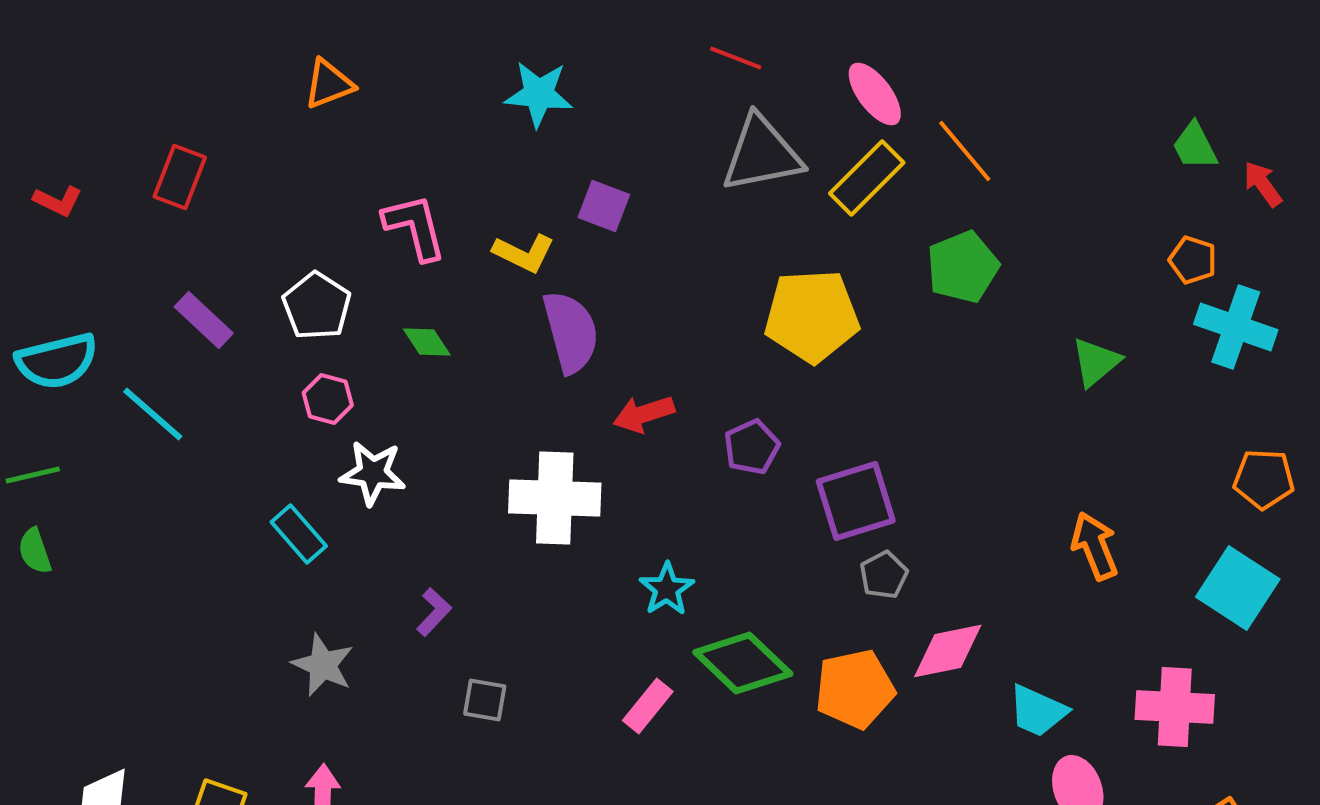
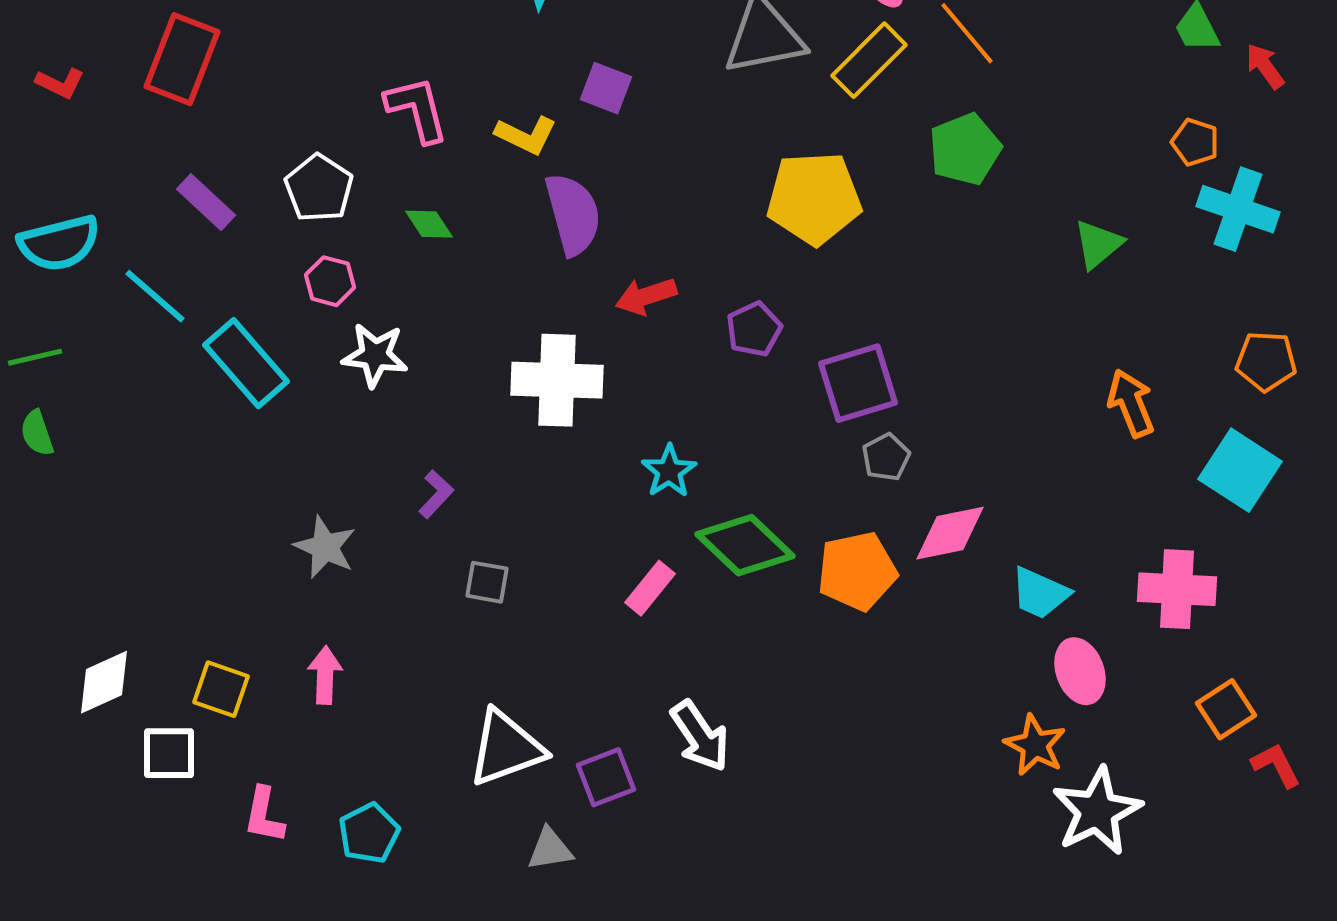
red rectangle: (180, 177) -> (182, 59), size x1.4
cyan rectangle: (299, 534) -> (246, 363), moved, size x1.5
orange arrow: (1095, 546) -> (1131, 403), moved

